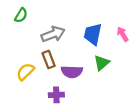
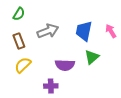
brown rectangle: (49, 60) -> (19, 41), moved

